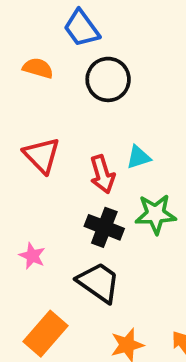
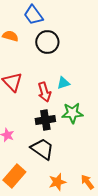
black cross: (104, 227) -> (45, 120), turned -30

